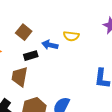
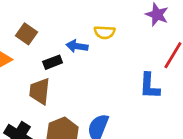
brown square: (24, 32) -> (27, 34), moved

